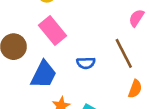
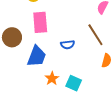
pink rectangle: (52, 30) -> (40, 22), turned 40

